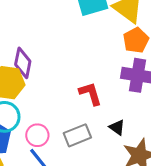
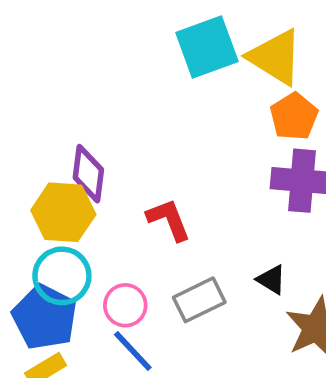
red L-shape: (90, 94) -> (169, 220), moved

